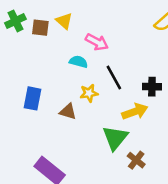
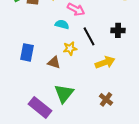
black cross: (152, 87) -> (118, 30), moved
green triangle: (115, 138) -> (64, 93), moved

